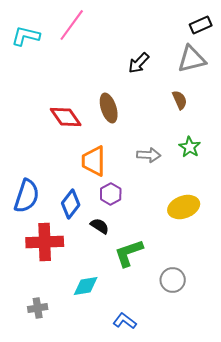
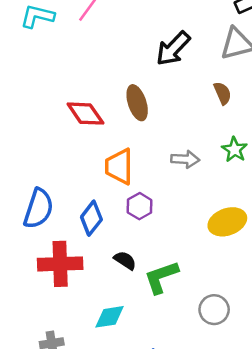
black arrow: (139, 63) -> (173, 49), size x1.4
black semicircle: (100, 226) -> (125, 260), moved

